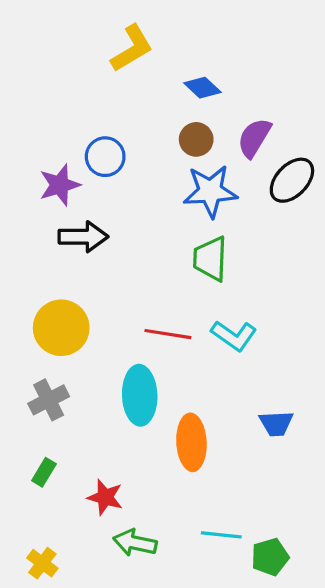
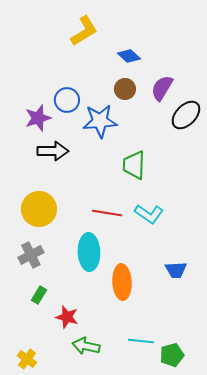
blue star: (210, 191) -> (100, 121), moved
green rectangle: (44, 472) -> (39, 295), moved

